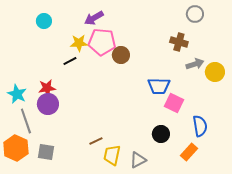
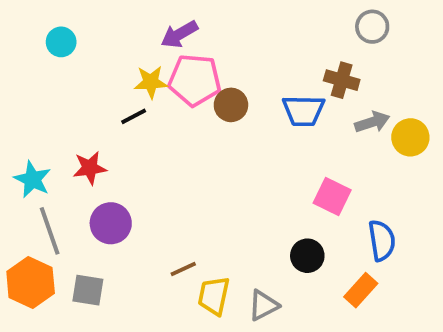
cyan circle: (44, 21) -> (61, 42), moved
blue trapezoid: (159, 86) -> (304, 111), moved
purple circle: (48, 104) -> (111, 223), moved

